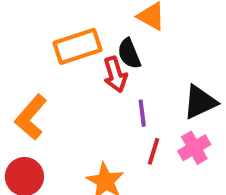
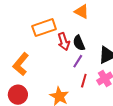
black semicircle: (129, 54) -> (79, 43), moved
purple line: (142, 113) -> (78, 61), turned 40

